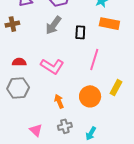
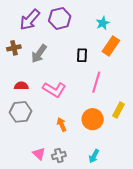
orange rectangle: (109, 24) -> (111, 46), turned -66
gray arrow: (53, 25) -> (39, 54), moved
gray cross: (65, 126) -> (59, 155), moved

